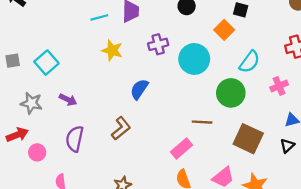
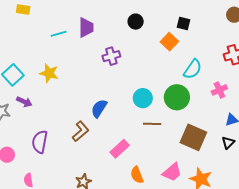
yellow star: (112, 50) -> (49, 73), moved
cyan circle: (194, 59) -> (143, 98), moved, size x0.7
blue semicircle: (139, 89) -> (99, 108), moved
purple arrow: (68, 100) -> (24, 102), moved
pink rectangle: (182, 149) -> (120, 149), moved

